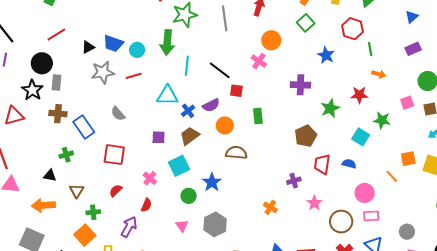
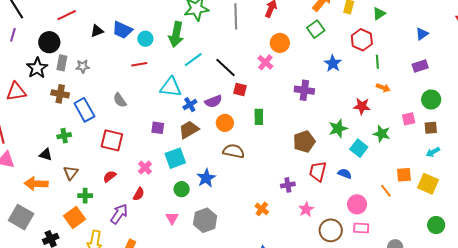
cyan line: (187, 66) -> (193, 60), turned 42
gray star: (103, 72) -> (83, 66), moved, size x0.6
green star: (330, 108) -> (338, 129), moved

